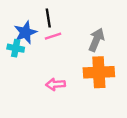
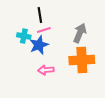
blue star: (25, 32) -> (39, 45), moved
cyan cross: (16, 48) -> (24, 36), moved

